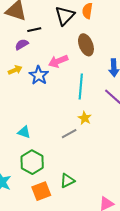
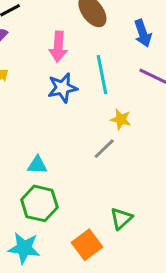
pink arrow: (58, 61) -> (58, 47), turned -48
blue star: (39, 75) -> (62, 88), moved, turned -30
green hexagon: (32, 162) -> (39, 203), moved

